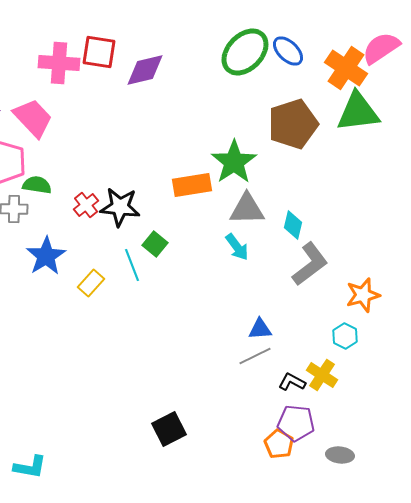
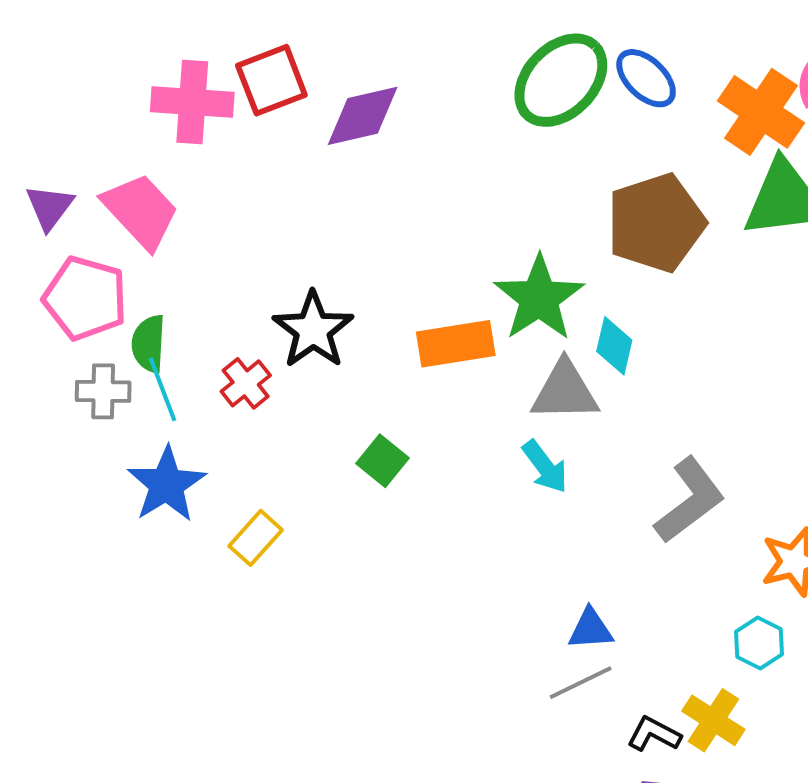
red square: (99, 52) -> (271, 80), turned -30
green semicircle: (37, 185) -> (149, 344), turned -96
black star: (120, 207) -> (313, 330), moved, turned 30
cyan diamond: (293, 225) -> (614, 346), moved
cyan line: (132, 265) -> (162, 389), moved

